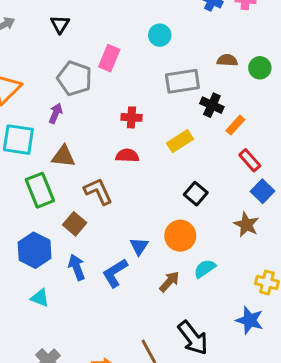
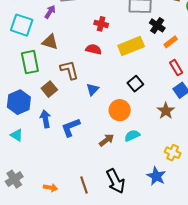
yellow rectangle: (180, 141) -> (131, 46), size x1.4
blue triangle: (139, 246) -> (93, 89), moved

